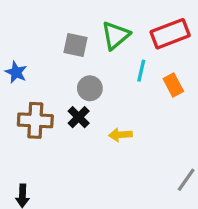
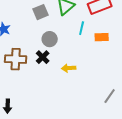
gray square: (75, 45) -> (41, 12), turned -35
orange rectangle: (173, 85) -> (102, 37), turned -64

